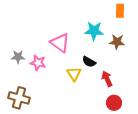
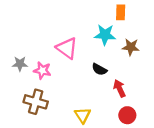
orange rectangle: (120, 11) -> (121, 12), moved
yellow triangle: (74, 74) -> (83, 115), moved
brown cross: (19, 98) -> (36, 102), moved

